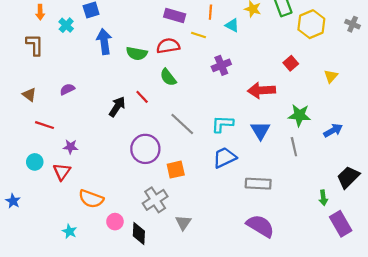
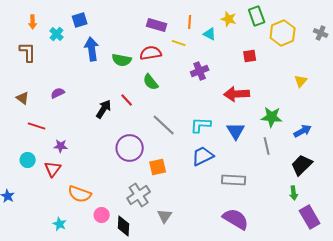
red square: (291, 63) -> (250, 56), moved, turned 32
black trapezoid: (348, 177) -> (302, 165), moved

